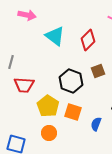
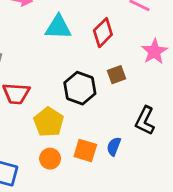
cyan triangle: (55, 36) -> (58, 27), turned -35
orange square: (73, 112) -> (85, 150), moved

